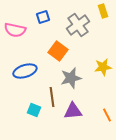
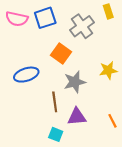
blue square: (43, 17) -> (45, 18), size x1.5
pink semicircle: (15, 30) -> (17, 19), moved
cyan square: (34, 110) -> (56, 134), moved

